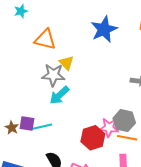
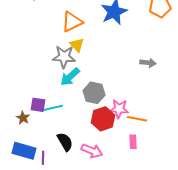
orange triangle: (45, 40) -> (72, 22), moved, turned -40
gray hexagon: (124, 121) -> (94, 93), moved
brown star: (12, 128) -> (23, 118), moved

